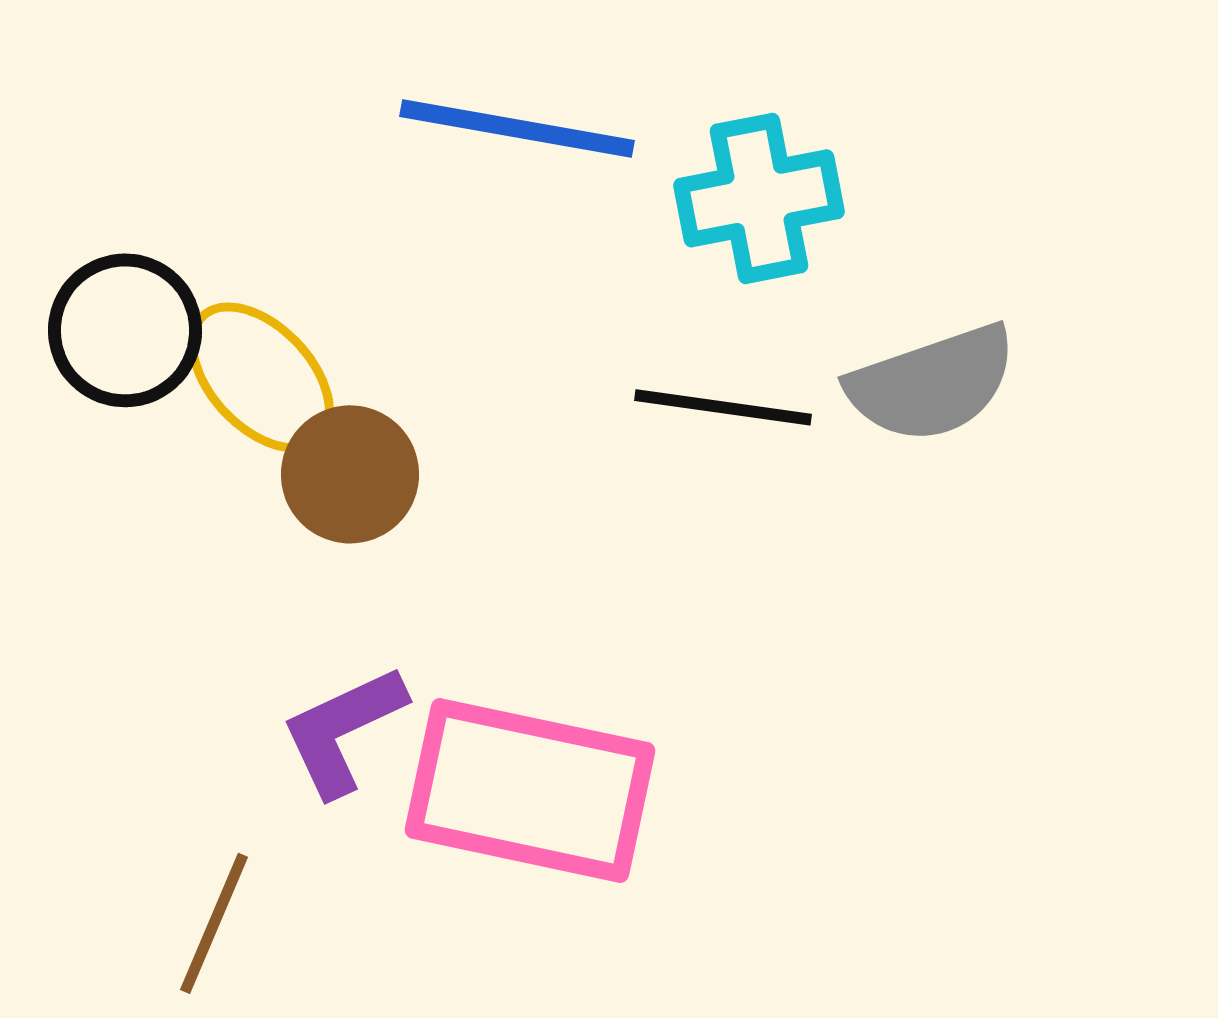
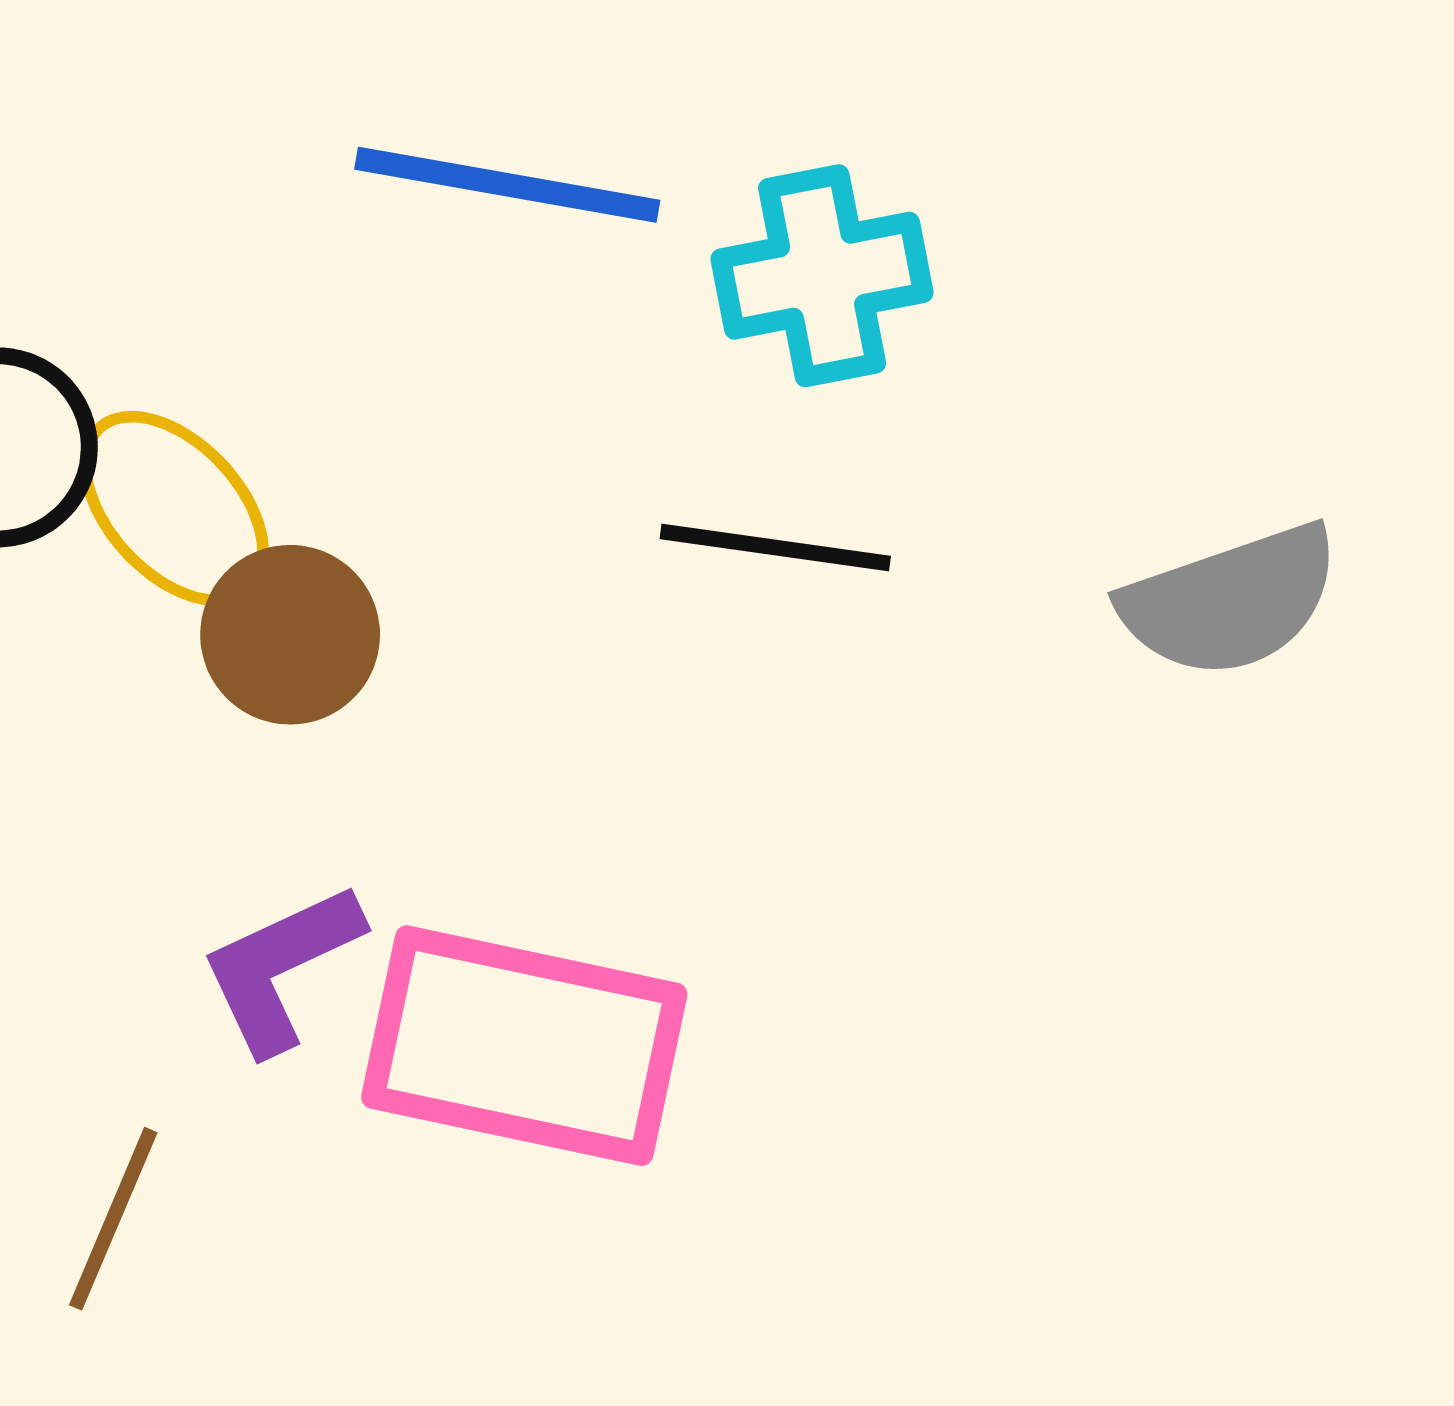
gray semicircle: (932, 383) -> (1230, 601), moved

